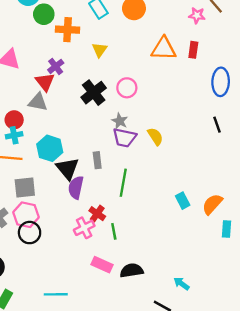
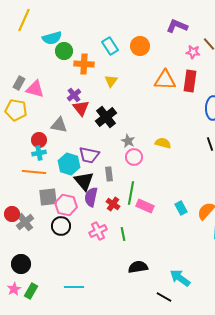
red rectangle: (193, 50) -> (190, 81), size x1.5
red triangle: (45, 82) -> (81, 108), moved
pink circle: (127, 88) -> (134, 157), moved
yellow semicircle: (155, 136) -> (163, 143), moved, turned -42
purple trapezoid: (124, 138) -> (89, 155), moved
red cross: (97, 214) -> (113, 204), moved
pink hexagon: (26, 215) -> (66, 205), moved
black circle: (30, 233) -> (61, 226), moved
pink rectangle: (102, 265) -> (145, 206), moved
cyan arrow: (181, 284) -> (180, 278), size x1.5

